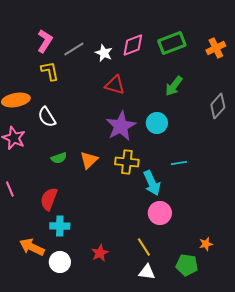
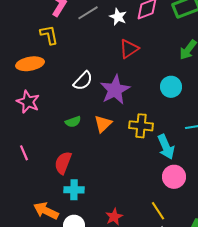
yellow L-shape: (50, 71) -> (49, 35), moved
red triangle: (115, 85) -> (129, 49), turned -50
white semicircle: (47, 117) -> (83, 81), moved, turned -105
purple star: (121, 126) -> (115, 90), moved

